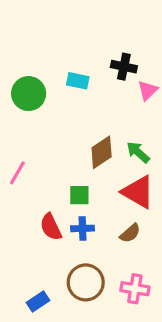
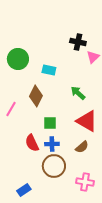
cyan rectangle: (78, 81) -> (49, 70), moved
brown diamond: (102, 152) -> (36, 96), moved, turned -30
green arrow: (138, 152) -> (78, 93), moved
brown circle: (86, 282) -> (54, 166), moved

